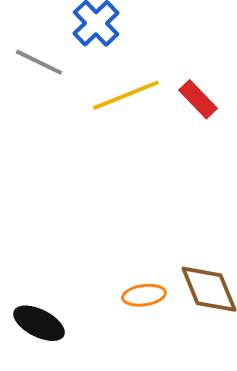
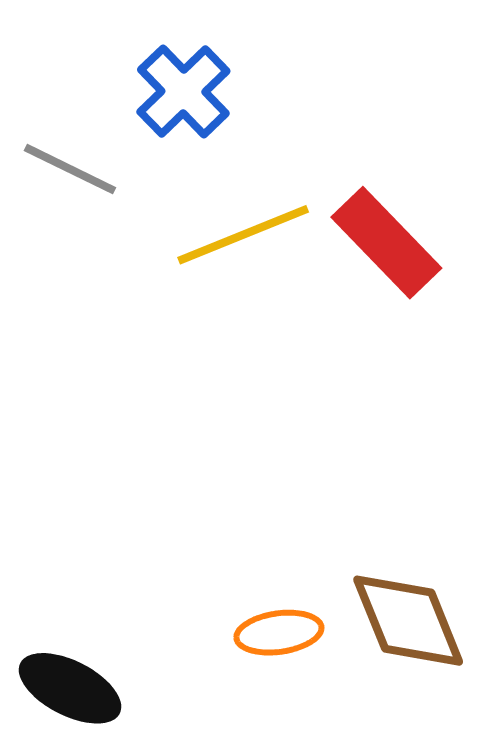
red rectangle: (198, 99) -> (386, 243), size x1.4

